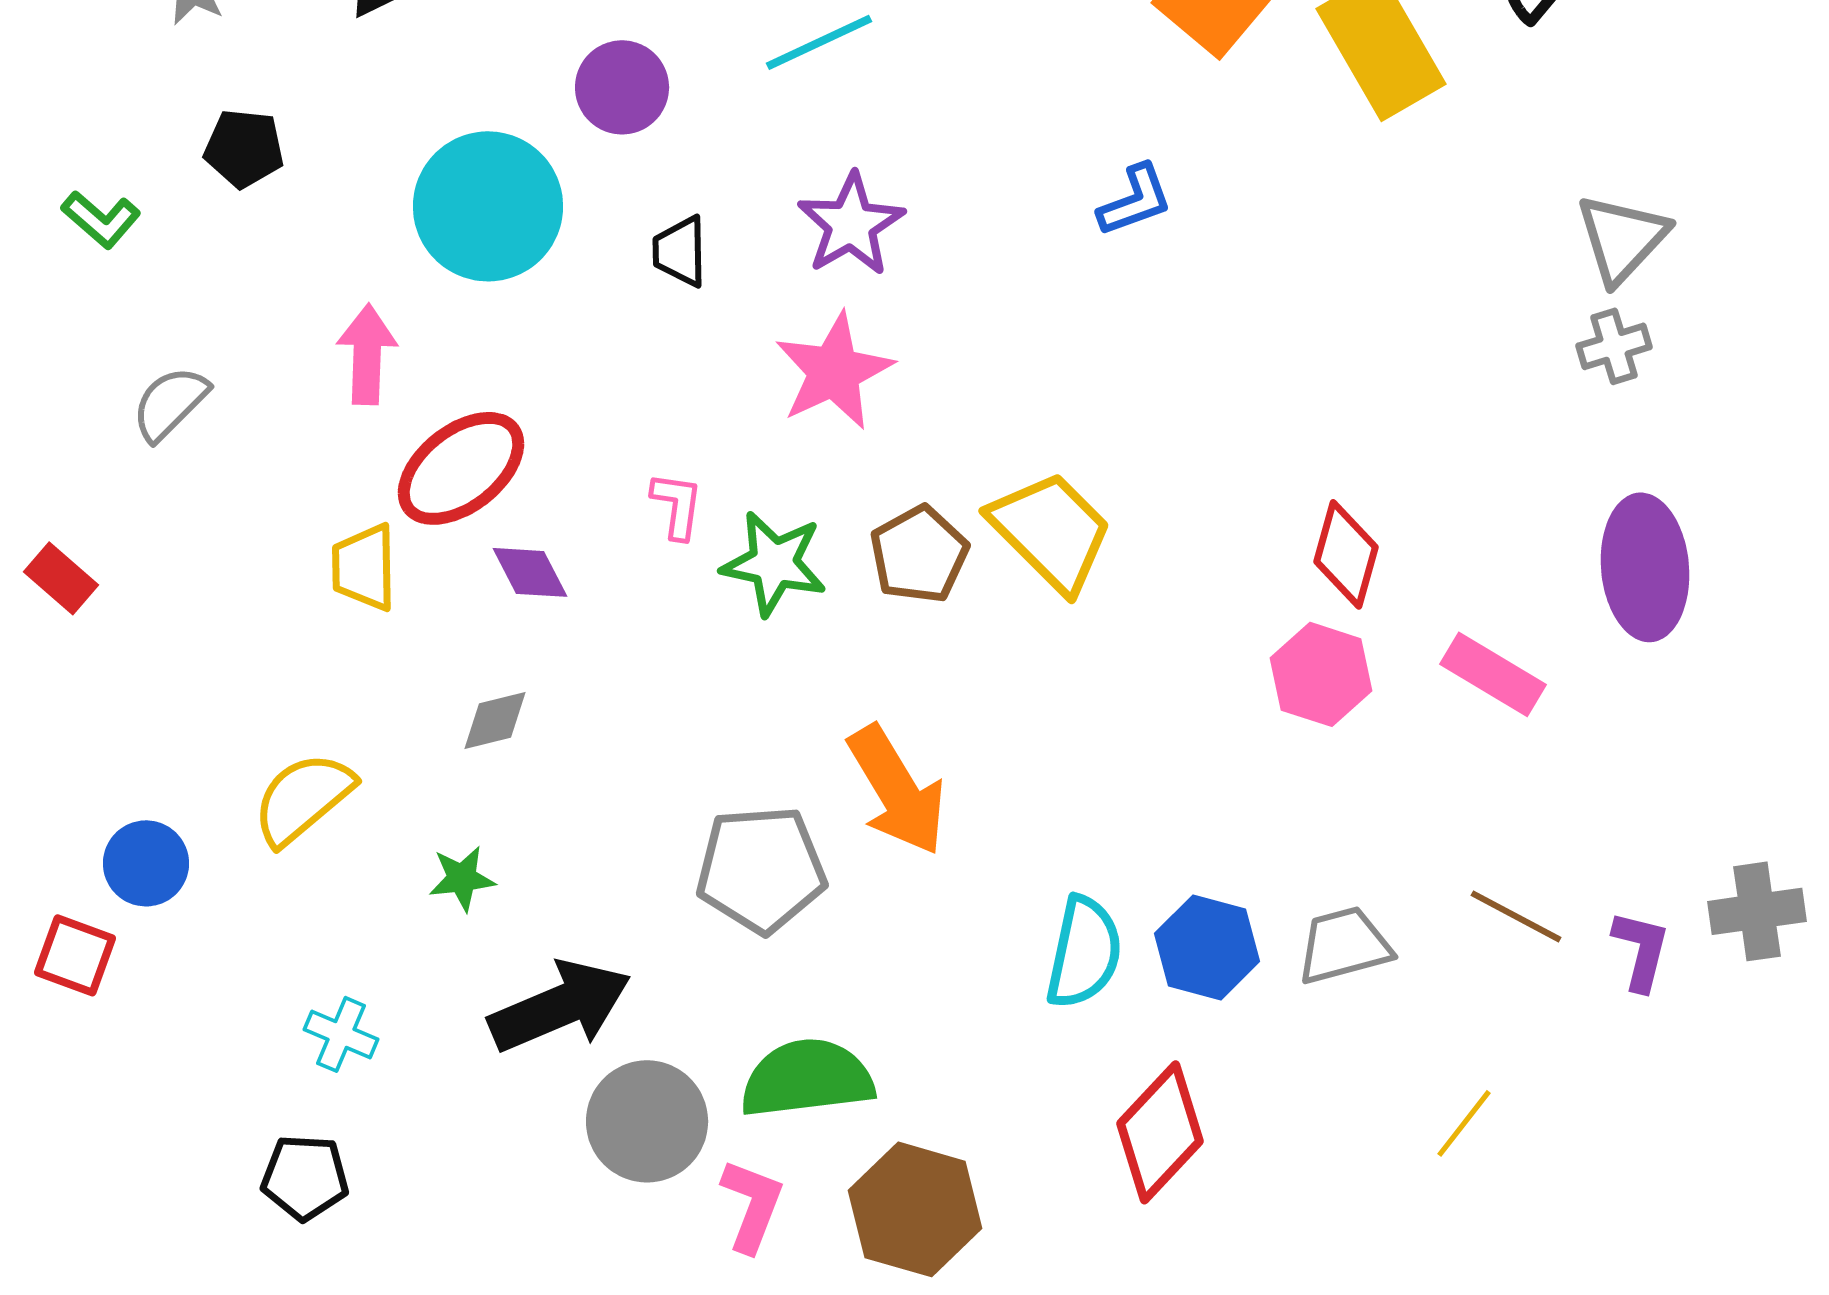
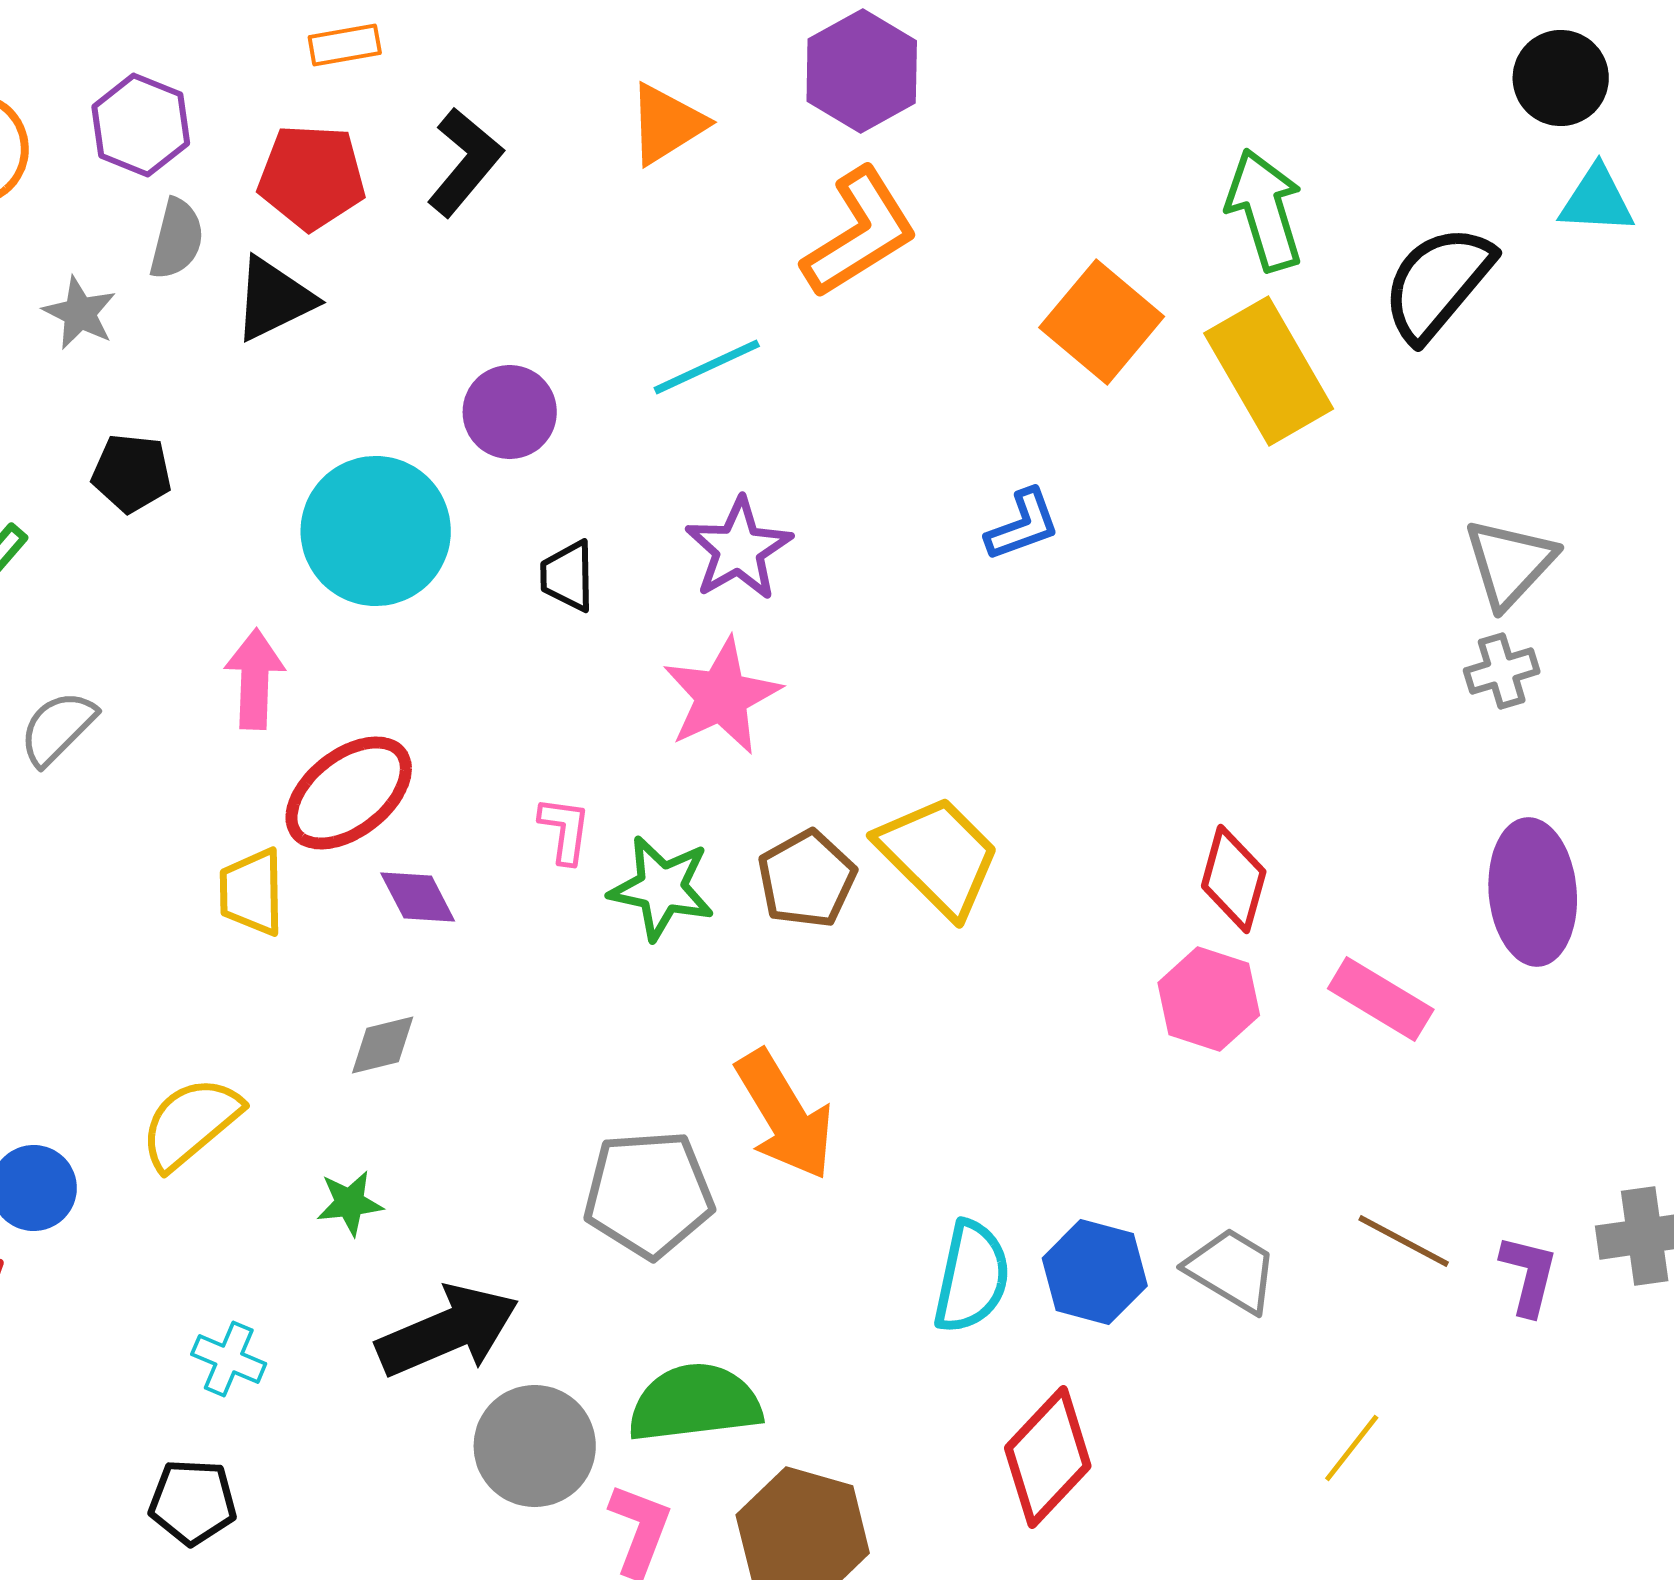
gray trapezoid: (1344, 945) -> (1232, 1270), turned 46

